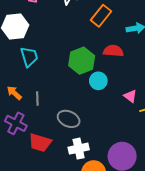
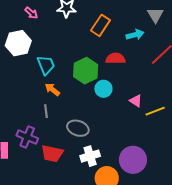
cyan trapezoid: (29, 57) -> (46, 65), moved
orange arrow: (14, 93) -> (52, 89), moved

